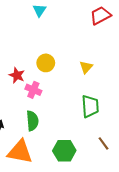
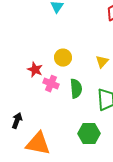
green semicircle: (32, 121) -> (76, 89), moved
green hexagon: (64, 151) -> (89, 134), moved

